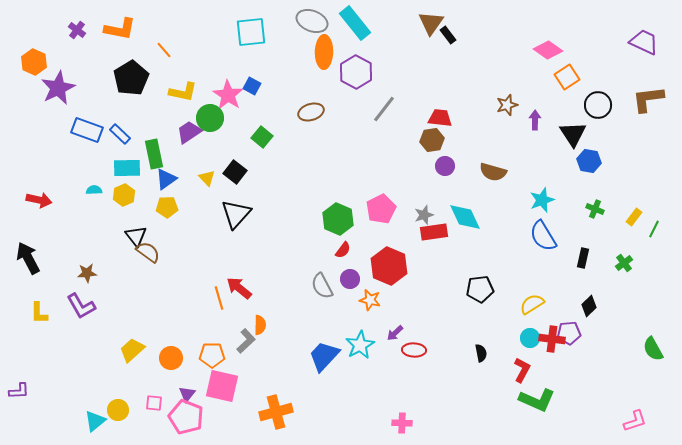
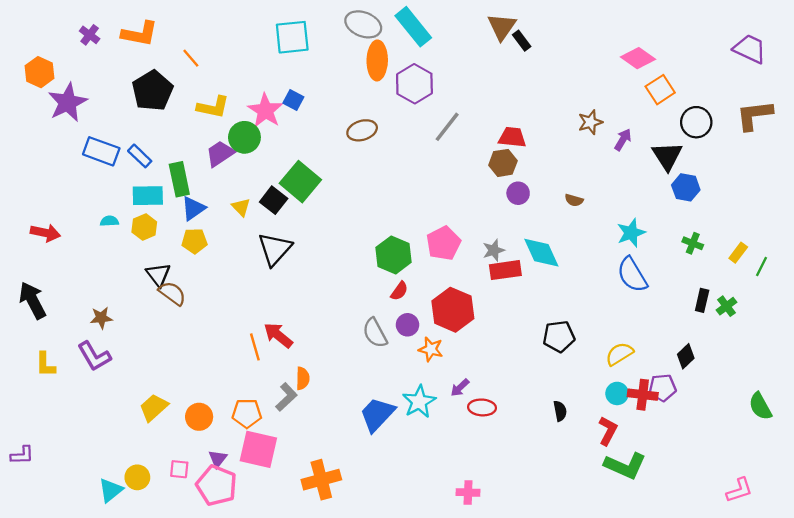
purple arrow: (535, 120) -> (623, 140), turned 30
green square: (262, 137) -> (300, 182), moved, size x1.6
brown semicircle: (493, 172) -> (574, 200), size x0.6
black rectangle: (583, 258) -> (702, 300), moved

